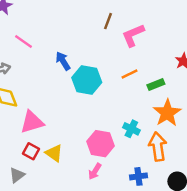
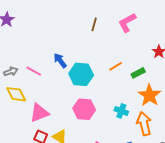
pink L-shape: (133, 35) -> (127, 23), moved
pink line: (24, 41) -> (34, 71), moved
pink hexagon: (101, 144) -> (84, 109), moved

